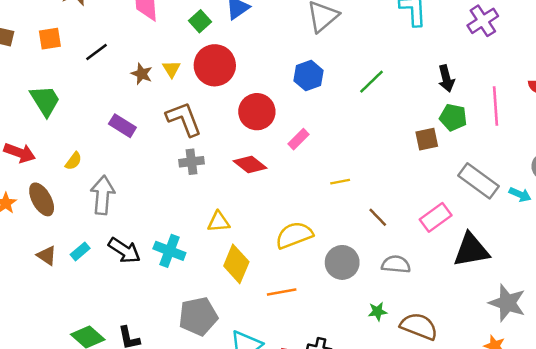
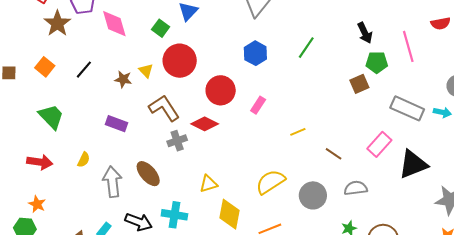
orange square: (50, 39) -> (45, 67), turned -30
red diamond: (250, 165) -> (205, 124), moved
brown ellipse: (42, 199) -> (148, 174), moved

